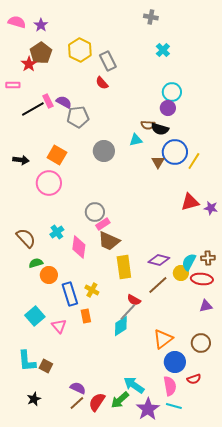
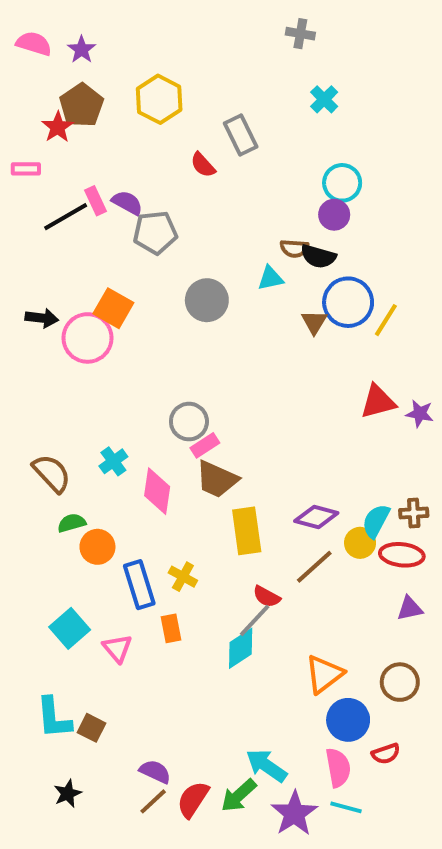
gray rectangle: (108, 61) -> (241, 135), moved
pink circle: (49, 183) -> (88, 338), moved

